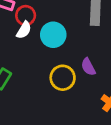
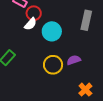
purple semicircle: (88, 67) -> (74, 60), turned 88

